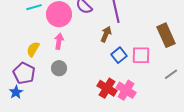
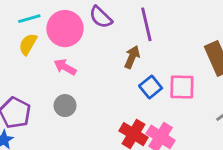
pink arrow: (59, 41) -> (65, 67), turned -70
yellow semicircle: (33, 49) -> (28, 44), moved

